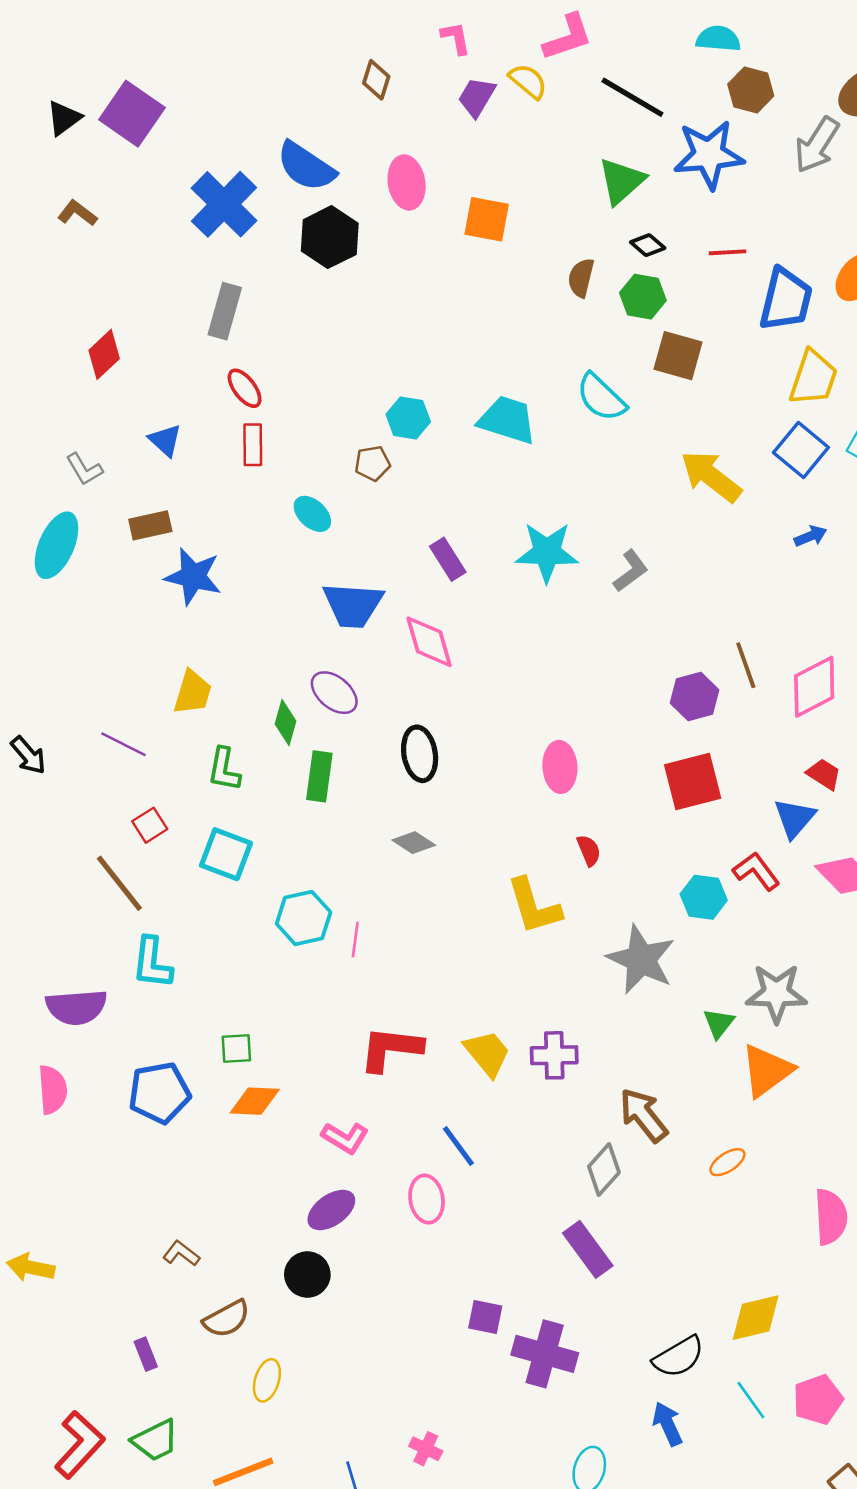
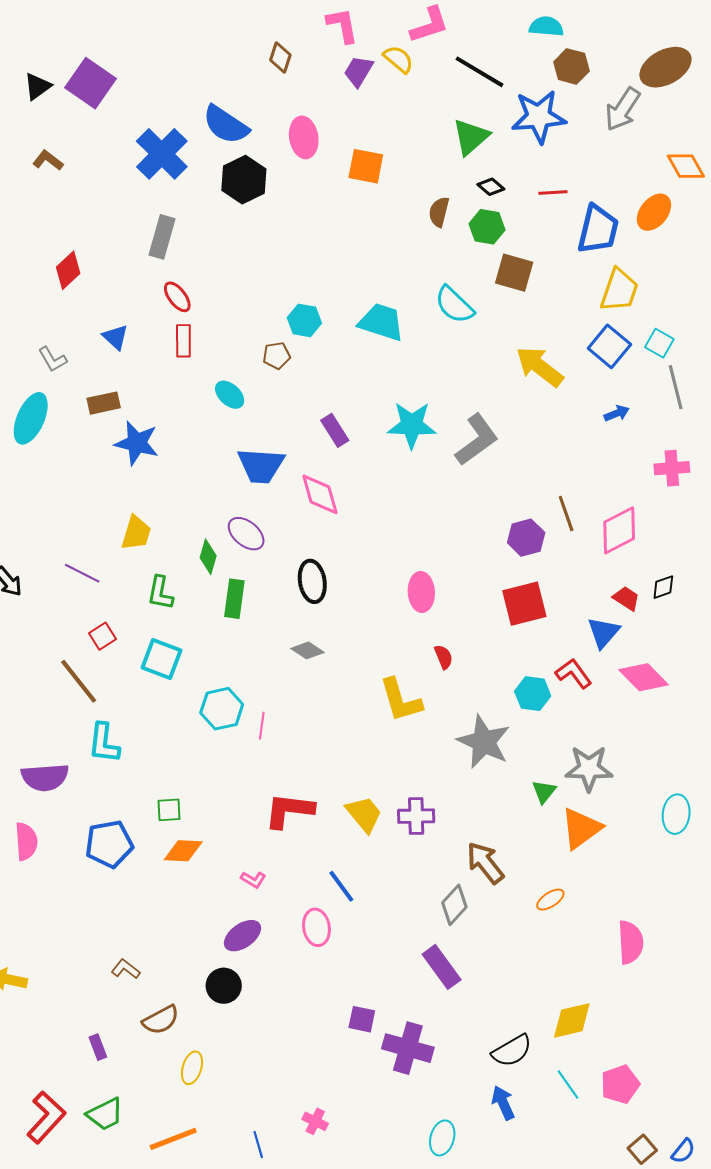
pink L-shape: (456, 38) -> (342, 25), size x1.4
gray L-shape: (631, 571) -> (477, 440), size x1.6
pink L-shape: (345, 1138) -> (253, 880), size x0.7

